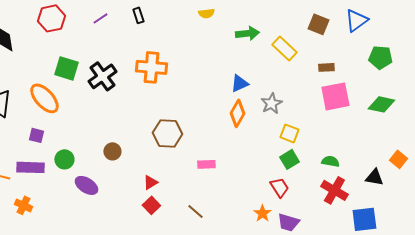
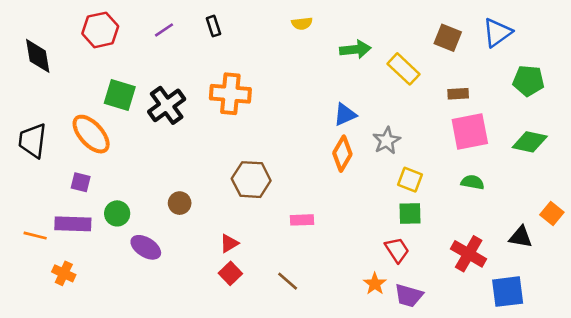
green square: (289, 159) -> (410, 213), turned 30
green semicircle: (330, 161) -> (472, 182), moved

